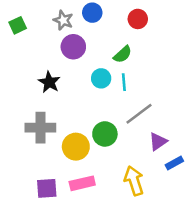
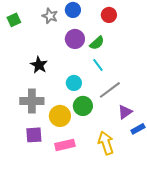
purple circle: (73, 47) -> (75, 39), moved
cyan circle: (101, 78) -> (74, 83), moved
cyan line: (124, 82) -> (98, 65), turned -32
purple square: (47, 188) -> (34, 135), moved

